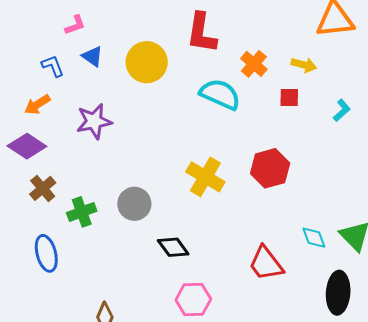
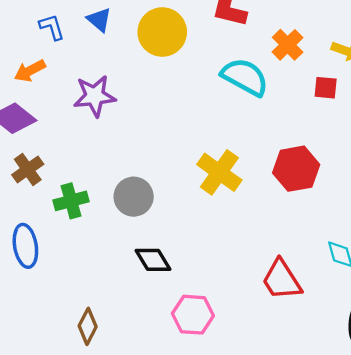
black diamond: (173, 247) -> (153, 260), moved

